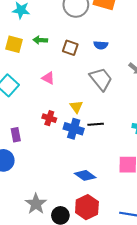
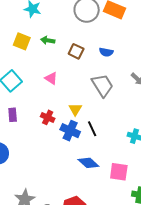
black line: (96, 124) -> (92, 129), turned 63
purple rectangle: (16, 135) -> (13, 115), moved
blue diamond: (85, 175) -> (88, 163), moved

